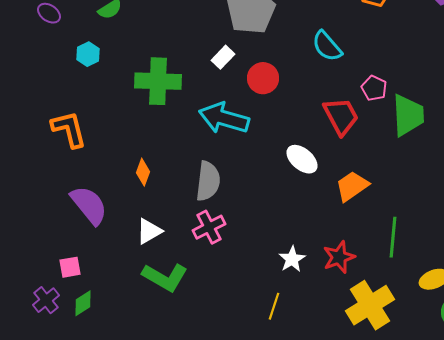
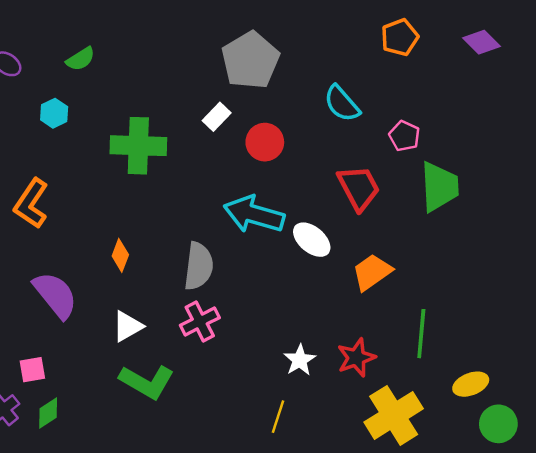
pink pentagon: (374, 88) -> (404, 136), moved
cyan arrow: (224, 118) -> (254, 214), moved
orange L-shape: (69, 129) -> (31, 203), turned -132

